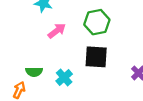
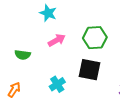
green semicircle: (34, 72) -> (23, 55), moved

